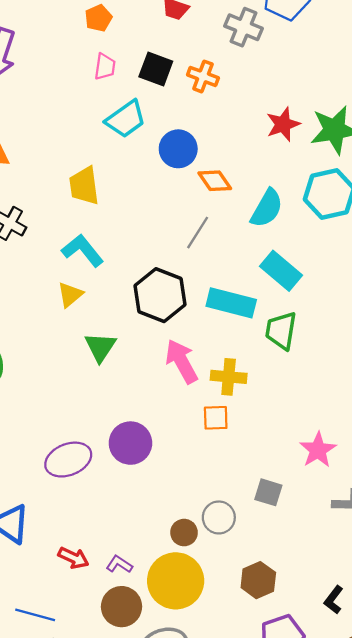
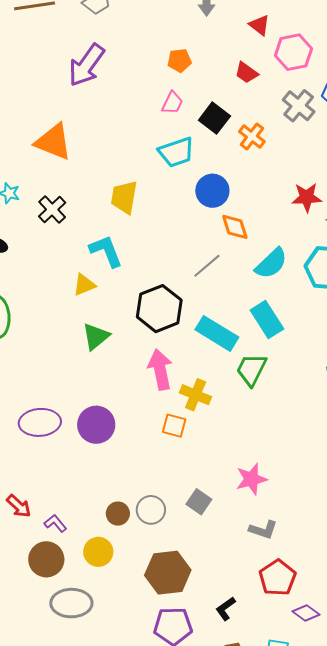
brown hexagon: (258, 580) -> (168, 573), size x1.4
yellow circle: (176, 581) -> (98, 552), size x0.6

